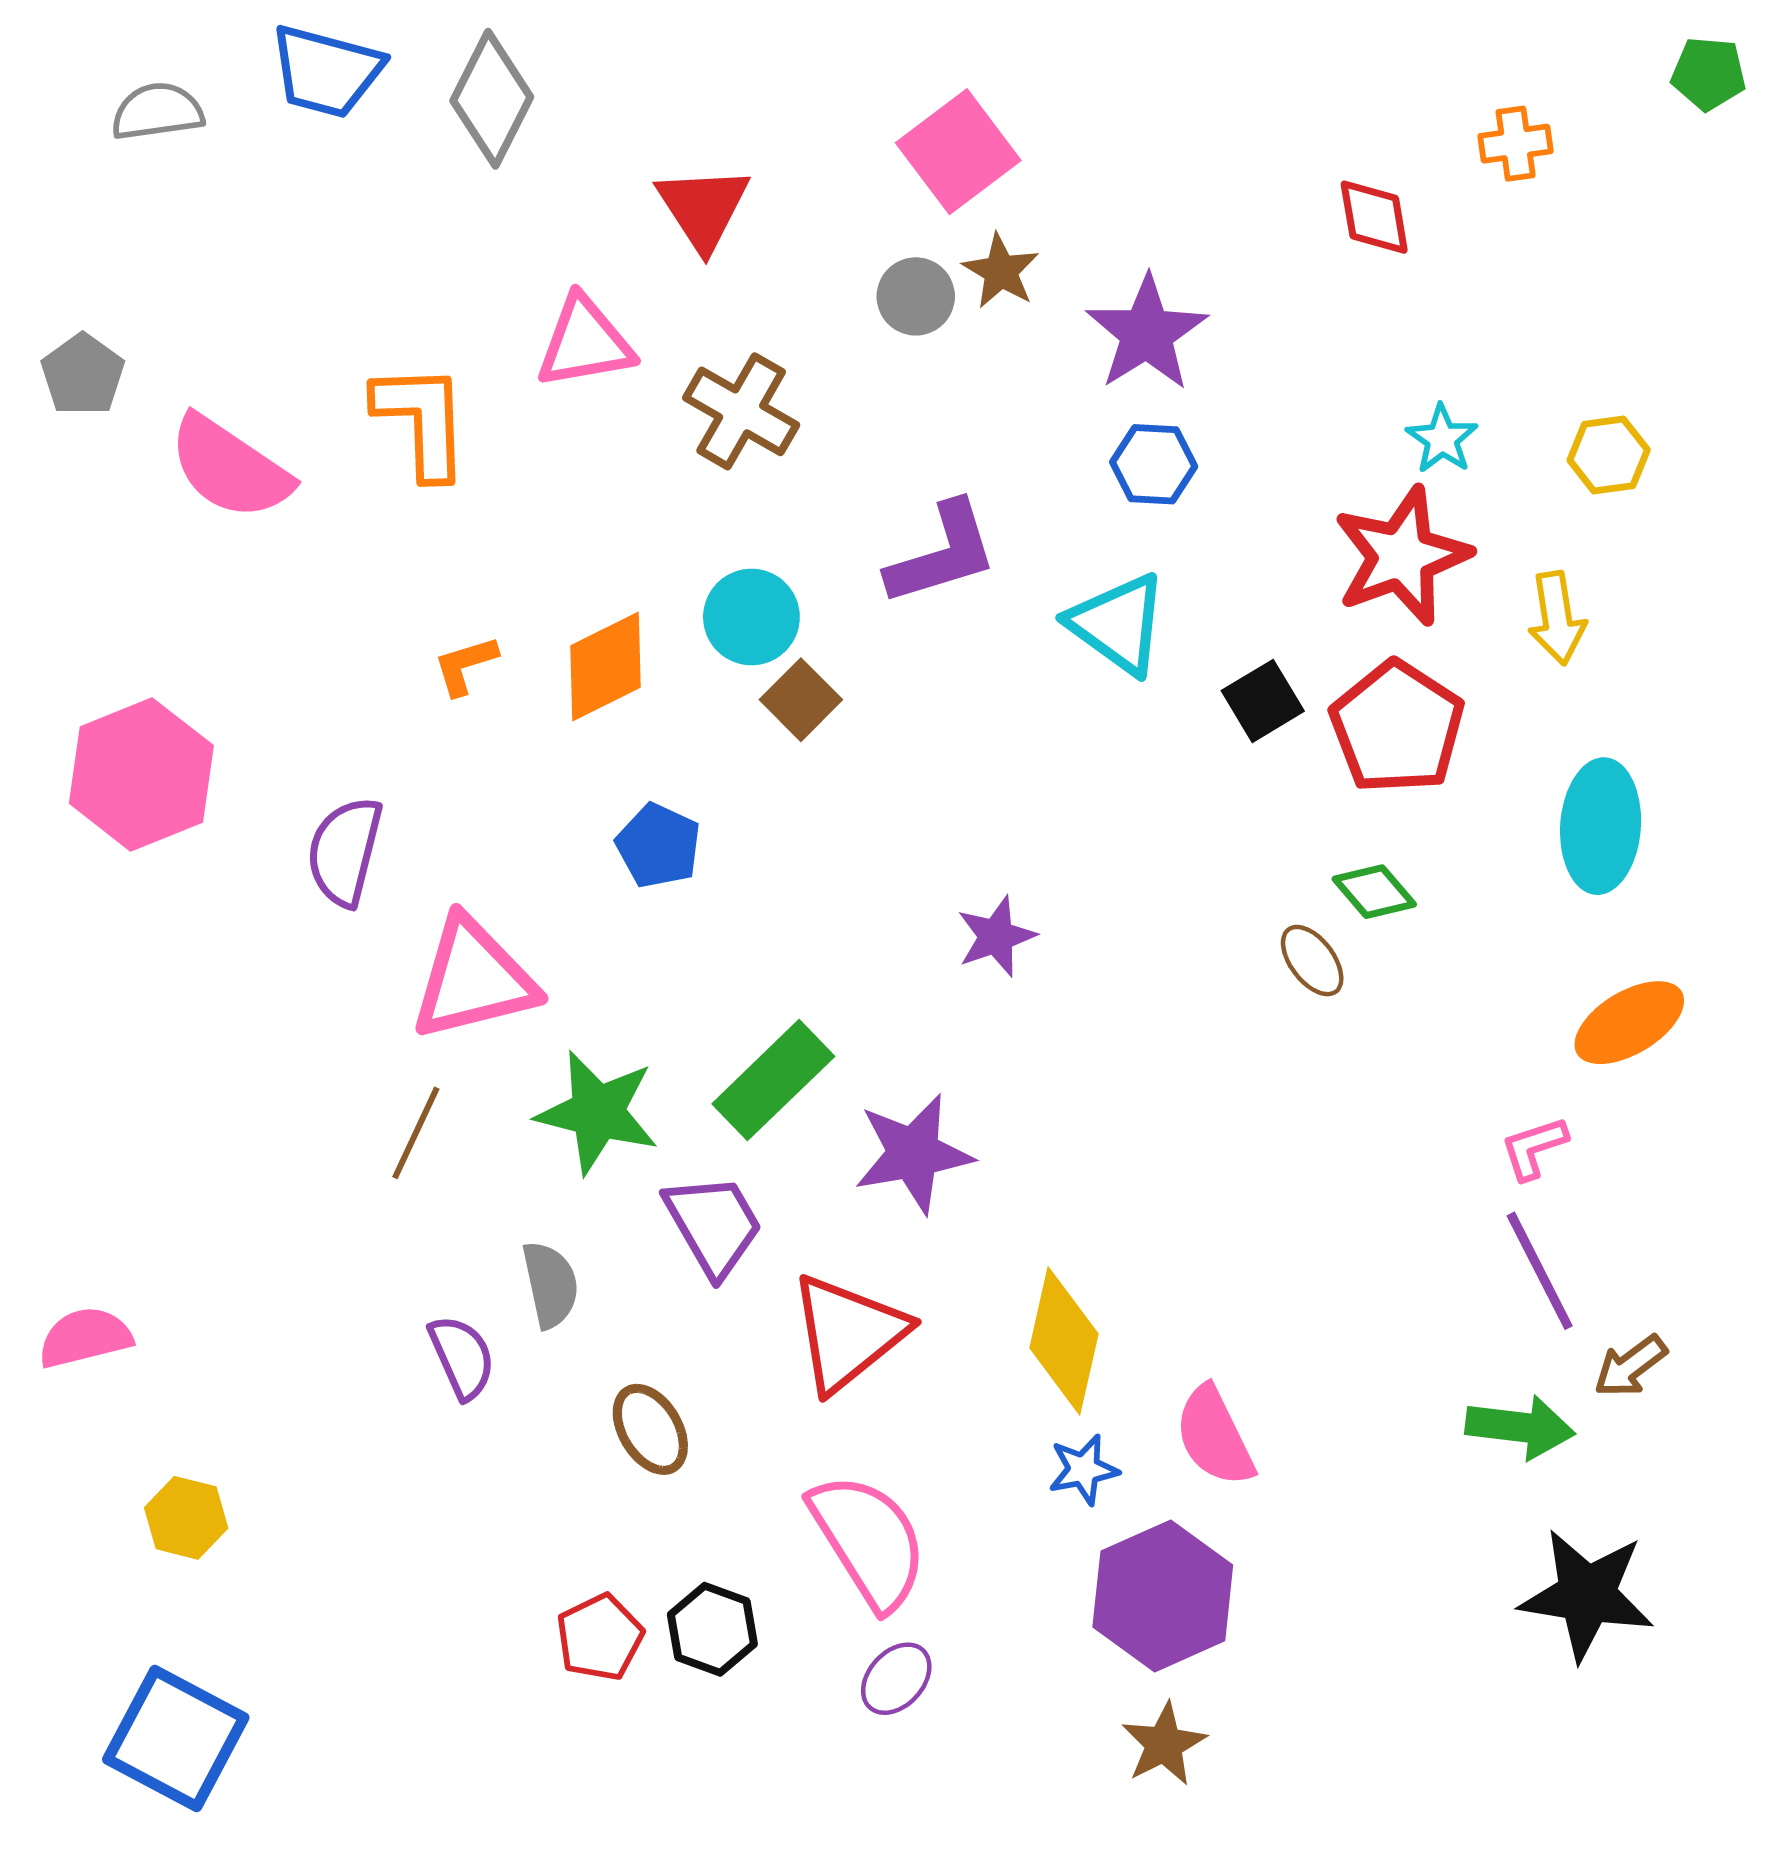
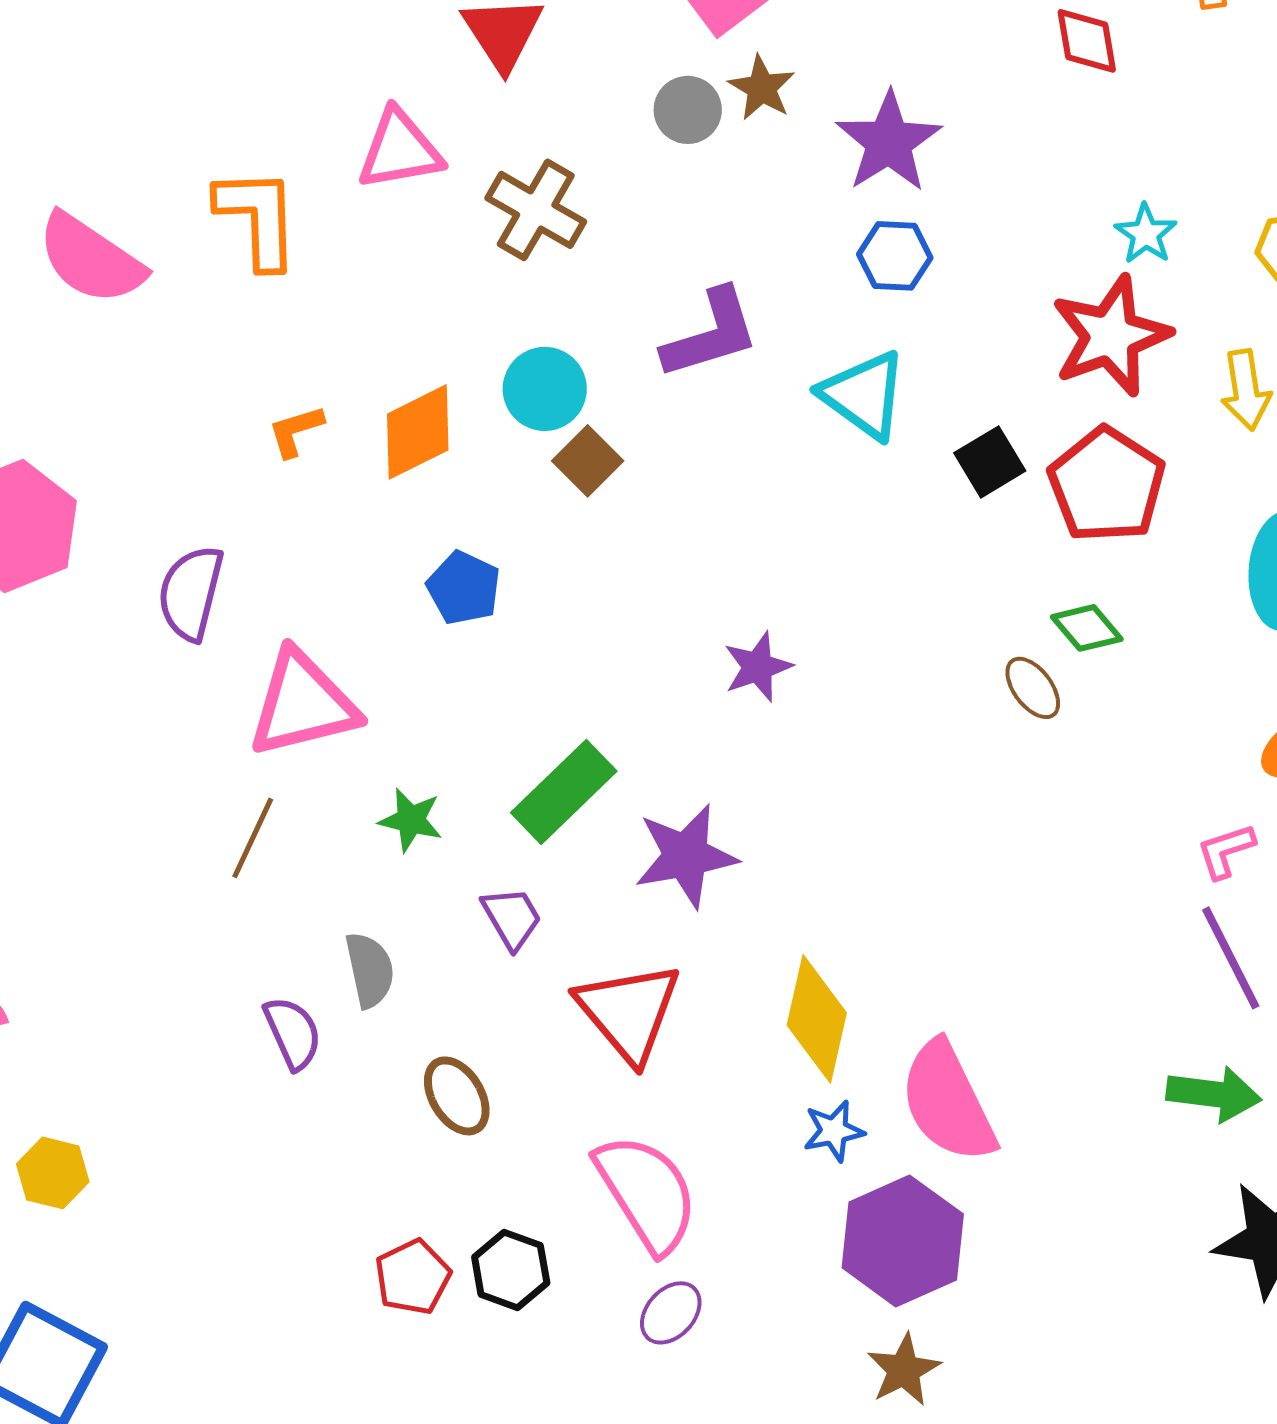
green star: (597, 1112) -> (411, 820), size x0.6
purple trapezoid: (714, 1225) -> (512, 918), size x0.7
red triangle: (848, 1333) -> (629, 1012), turned -31
pink semicircle: (1214, 1436) -> (948, 1102), size x1.4

